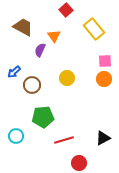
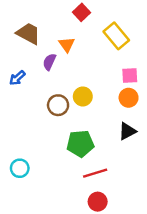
blue arrow: (14, 72) -> (17, 78), moved
brown circle: (32, 85) -> (58, 105), moved
green pentagon: (43, 117) -> (80, 143), moved
black triangle: (103, 138) -> (127, 131), moved
red line: (64, 140) -> (95, 173), moved

